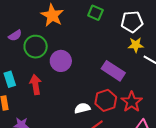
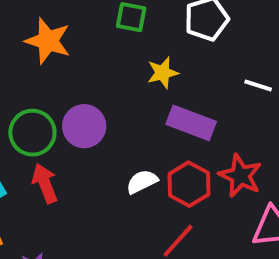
yellow star: (136, 45) -> (163, 73), moved
green circle: (36, 47) -> (32, 133), moved
white semicircle: (82, 108) -> (142, 182), moved

